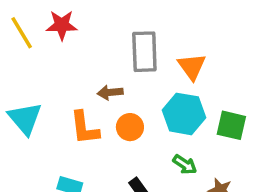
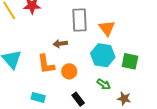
orange circle: (130, 127) -> (69, 71), moved

